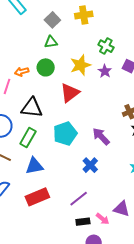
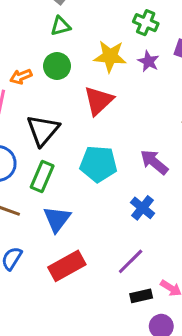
yellow star: (80, 65) -> (110, 56), turned 30
black triangle: (32, 108) -> (43, 130), turned -50
cyan pentagon: (65, 134) -> (98, 164), turned 30
blue triangle: (34, 166) -> (57, 219), turned -36

